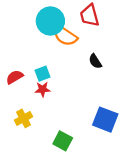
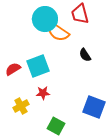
cyan square: (43, 74) -> (38, 66), size x1.6
red star: (43, 89) -> (43, 93), moved

